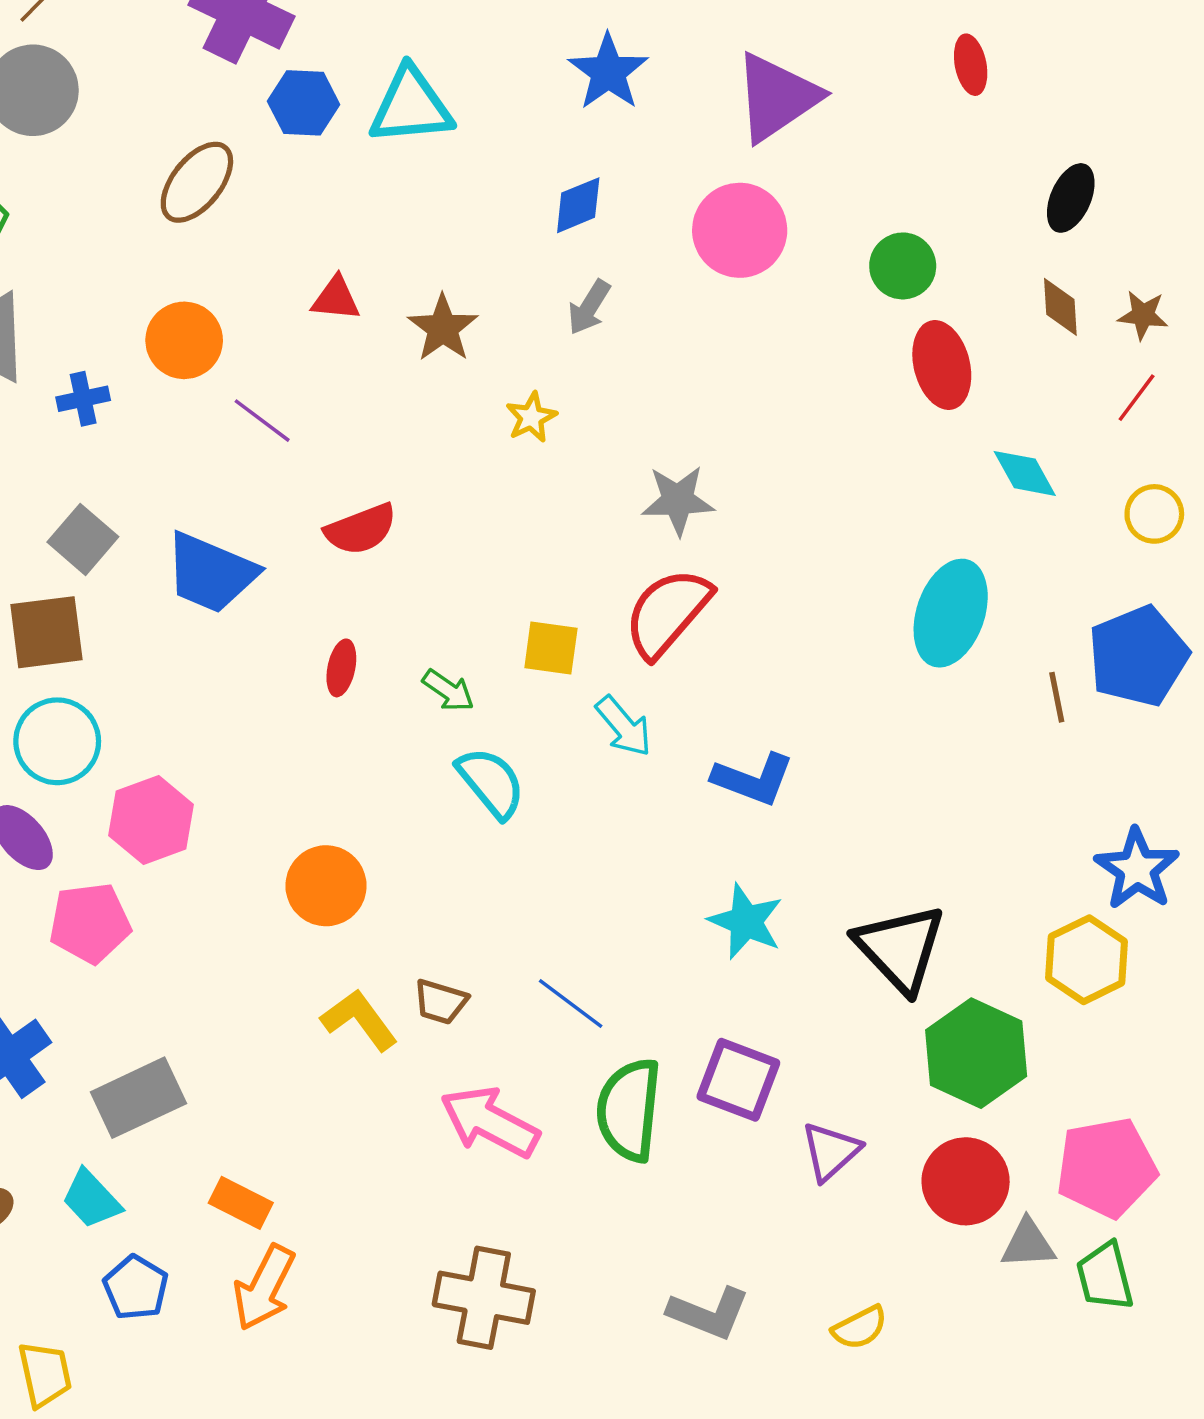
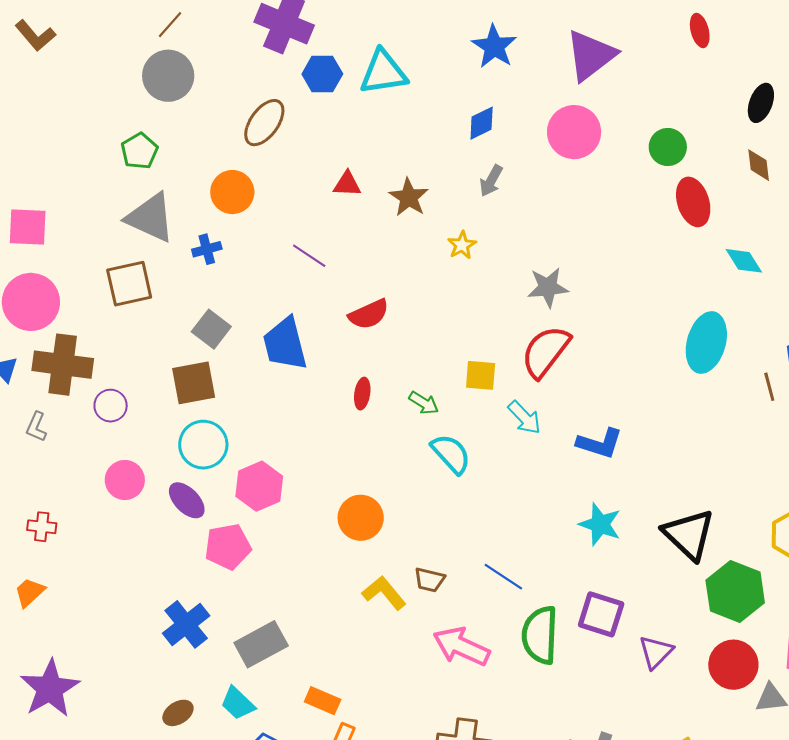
orange circle: (184, 340) -> (232, 192), moved
blue trapezoid: (211, 573) -> (285, 344), turned 56

